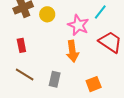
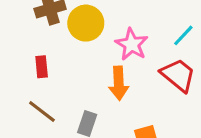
cyan line: (100, 12) -> (183, 35), moved
yellow circle: (47, 14) -> (86, 23), size x1.5

